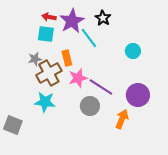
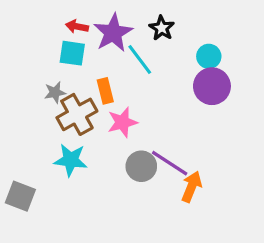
cyan circle: (133, 51) -> (209, 56), moved
purple line: (101, 87) -> (170, 163), moved
purple circle: (138, 95) -> (212, 86), moved

